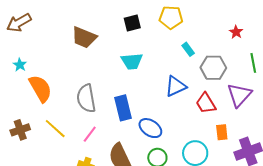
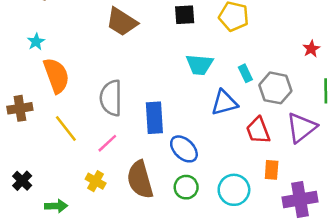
cyan rectangle: (188, 49) -> (245, 73), moved
cyan trapezoid: (132, 61) -> (199, 64), moved
brown cross: (20, 130) -> (20, 108), moved

